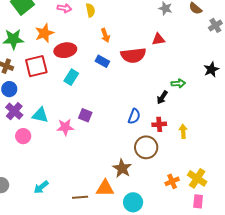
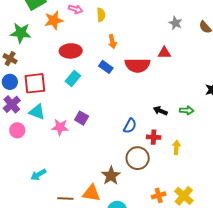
orange star: (44, 33) -> (54, 20), moved
red square: (36, 66) -> (35, 83), moved
green arrow: (178, 83) -> (187, 110), moved
black arrow: (162, 97) -> (160, 111), turned 72
cyan arrow: (41, 187) -> (38, 175), moved

